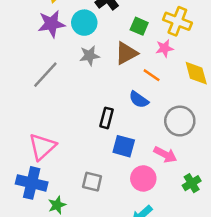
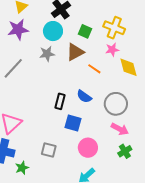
cyan circle: (84, 23) -> (53, 31), moved
pink star: (165, 48) -> (112, 50), moved
blue semicircle: (139, 100) -> (84, 96), moved
pink arrow: (165, 154) -> (120, 129), moved

